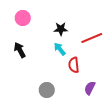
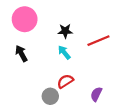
pink circle: (23, 18) -> (25, 19), size x1.5
red semicircle: (74, 65) -> (65, 81), moved, turned 63

